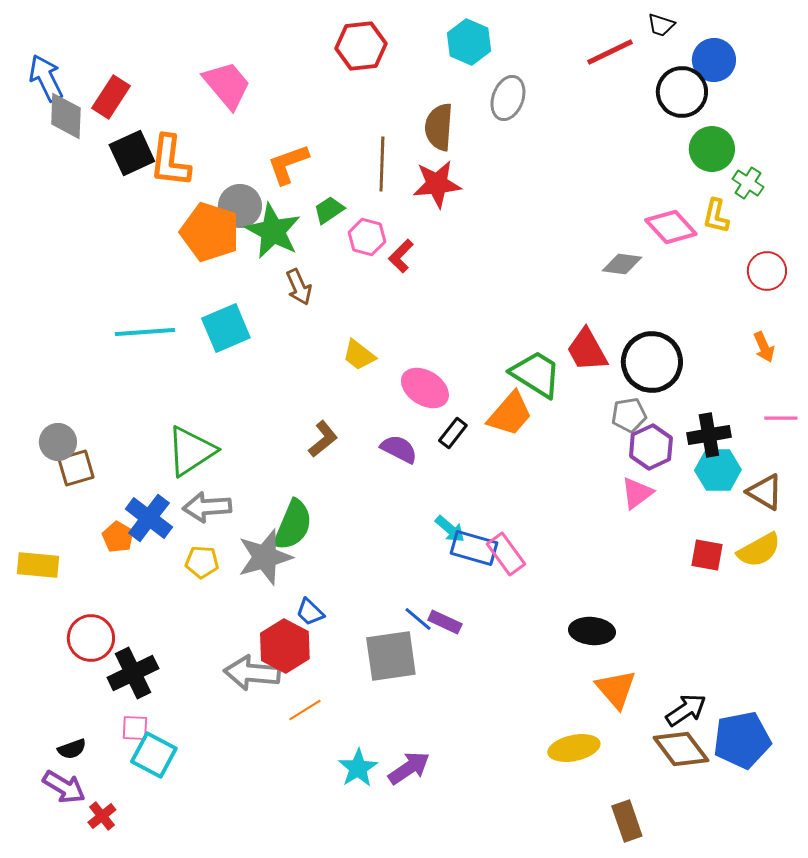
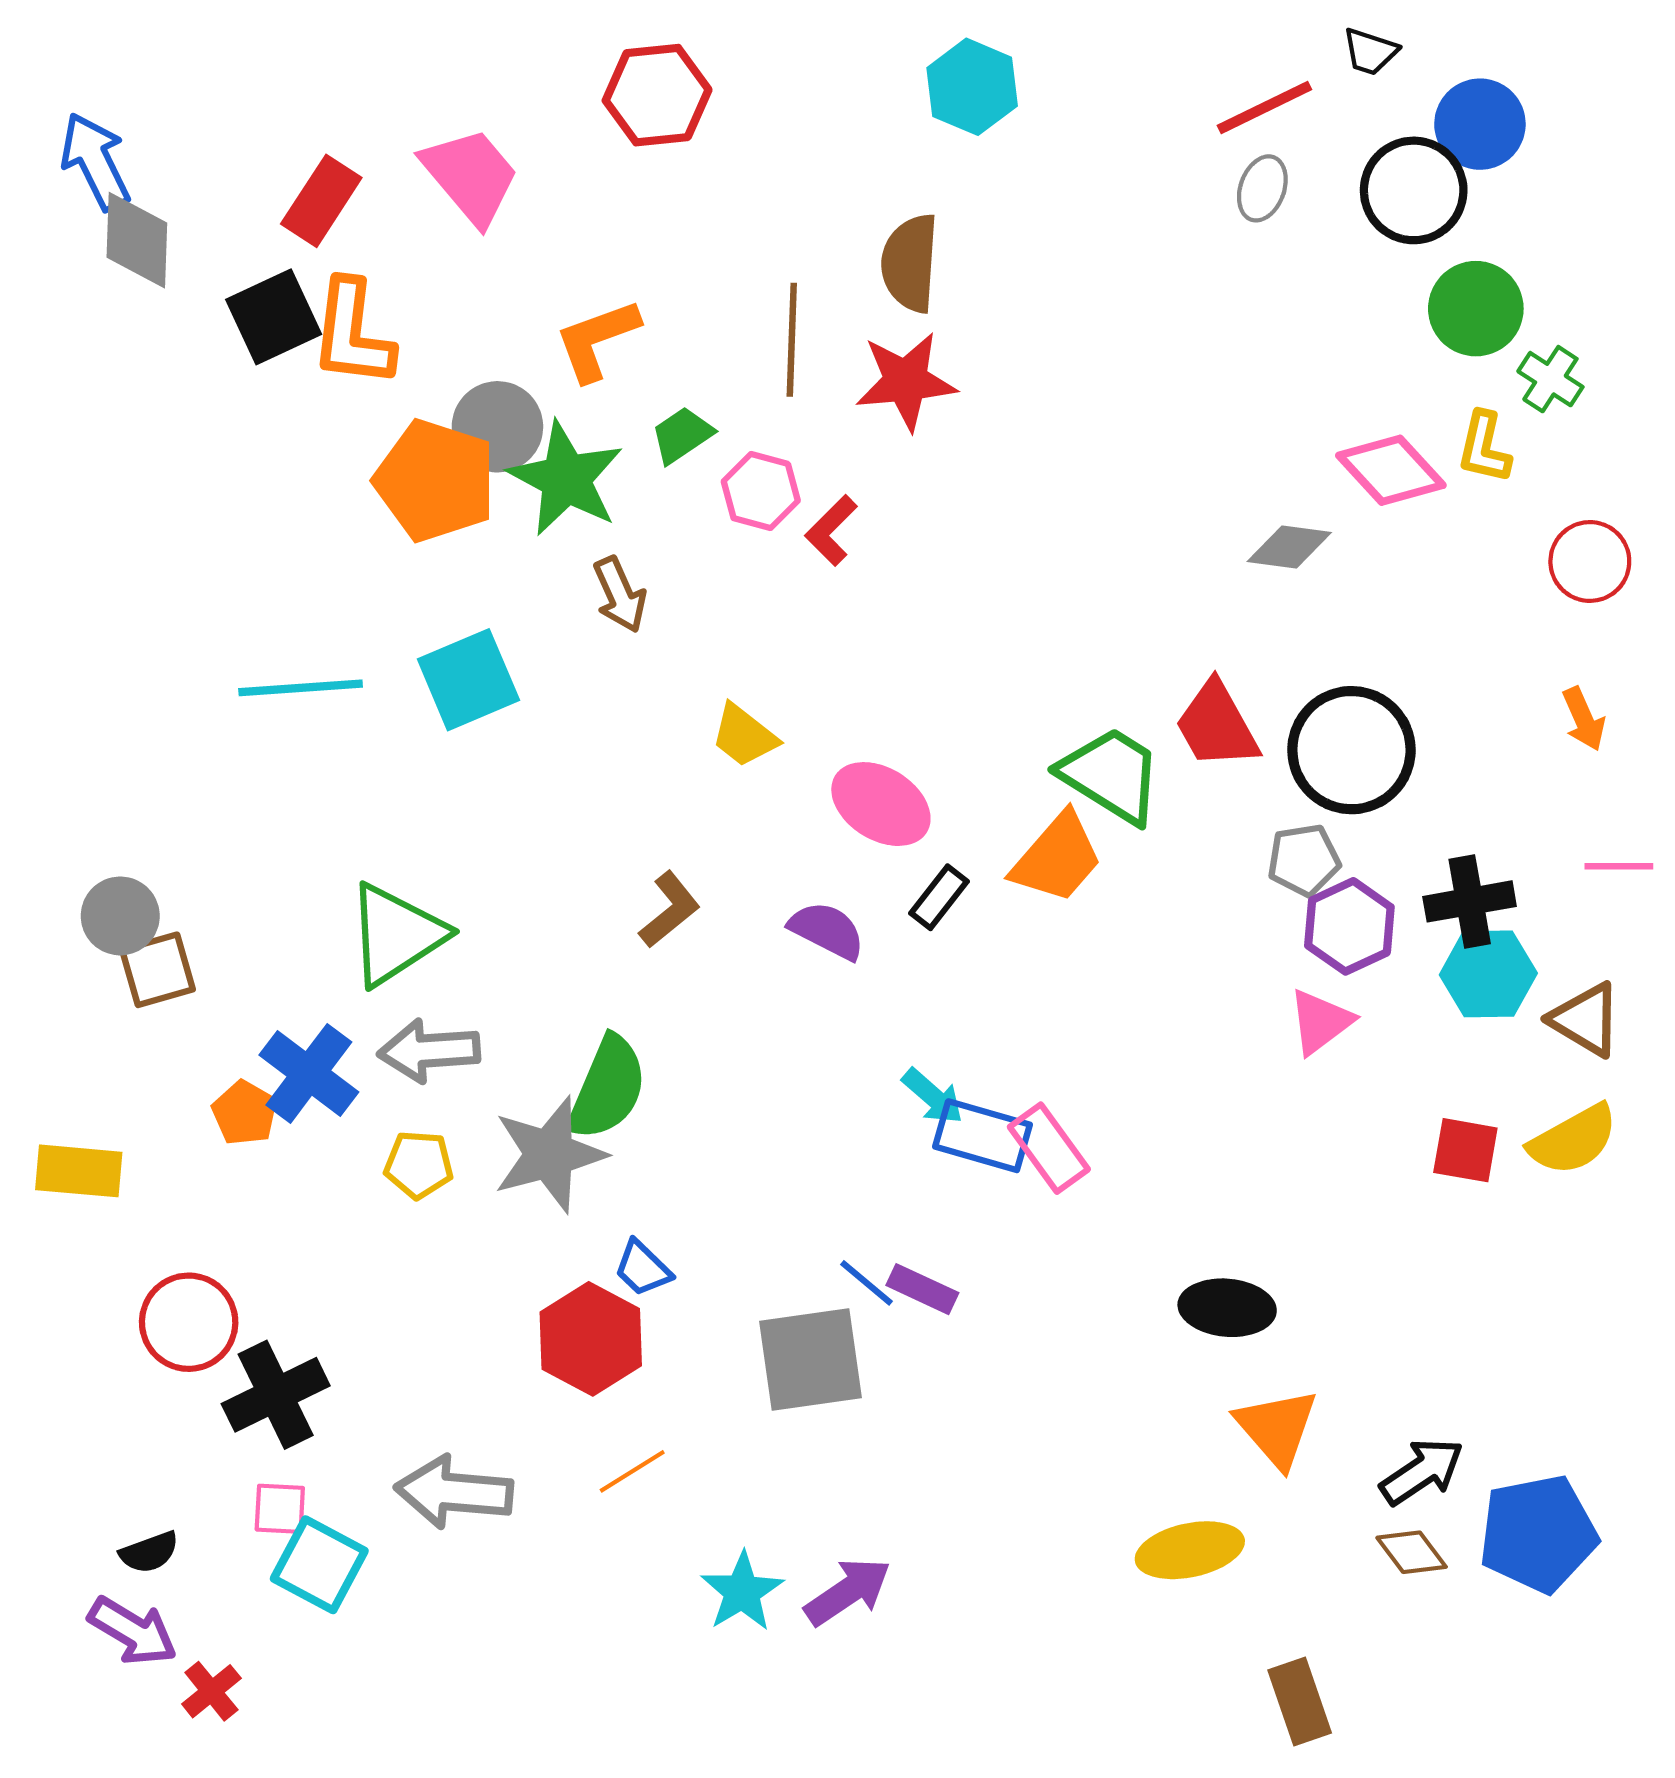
red hexagon: (361, 46) -> (657, 95), moved
red rectangle: (111, 97) -> (321, 201), moved
gray ellipse: (508, 98) -> (1262, 188), moved, size x0.7
gray arrow: (252, 673) -> (454, 1492), moved
brown diamond: (681, 749) -> (1412, 1552), size x0.6

